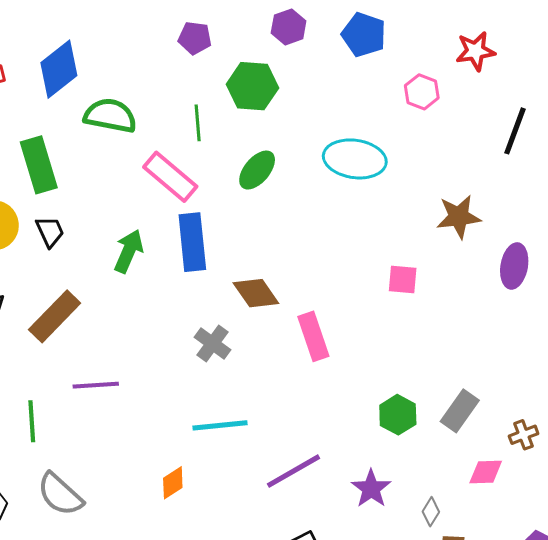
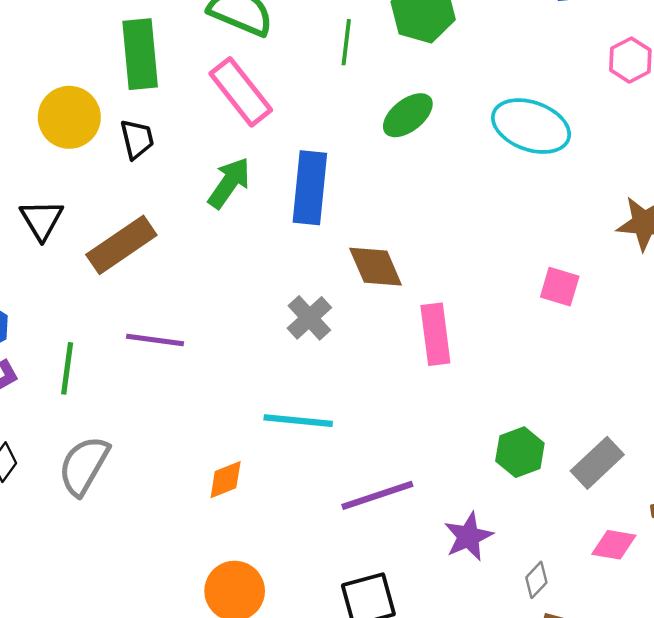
pink rectangle: (170, 177) -> (241, 92), moved
gray semicircle: (60, 494) -> (84, 466), turned 66

